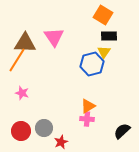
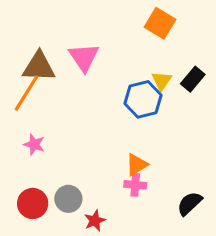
black rectangle: (109, 36) -> (193, 79), moved, turned -49

